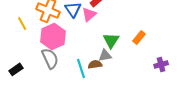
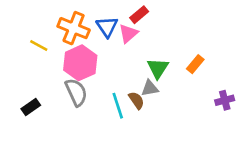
yellow line: (22, 23) -> (39, 45), turned -32
brown semicircle: (95, 64) -> (136, 100), turned 64

